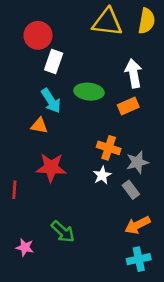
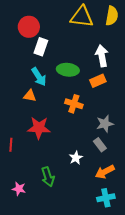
orange cross: (109, 148) -> (74, 104), moved
white star: (102, 175) -> (76, 158), moved
green arrow: (63, 232) -> (48, 177), turned 30

